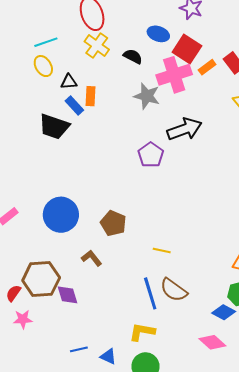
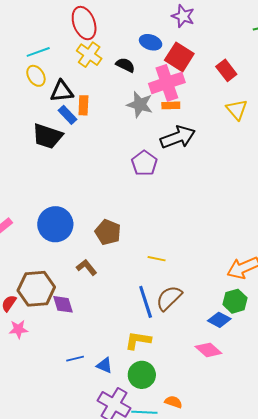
orange rectangle: (207, 67) -> (171, 105), moved, turned 36
black triangle: (69, 82) -> (62, 91), size x1.4
brown semicircle: (174, 290) -> (169, 298), turned 100

